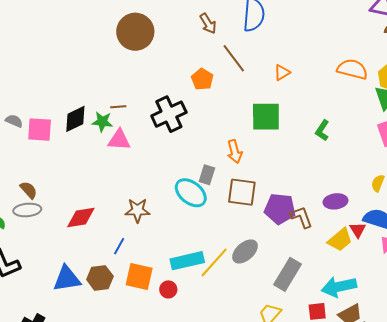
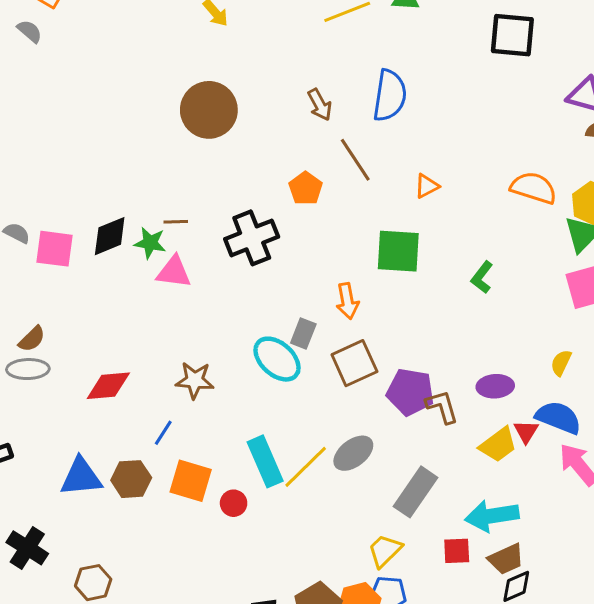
brown semicircle: (29, 190) -> (32, 339), turned 84
brown square: (242, 192) -> (354, 363), turned -36
cyan rectangle: (187, 261) -> (265, 461), turned 76

